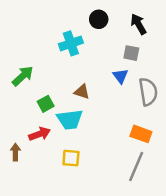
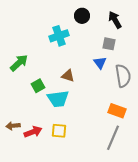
red arrow: (40, 134) -> (33, 132), moved
brown arrow: (15, 152) -> (13, 126), turned -96

